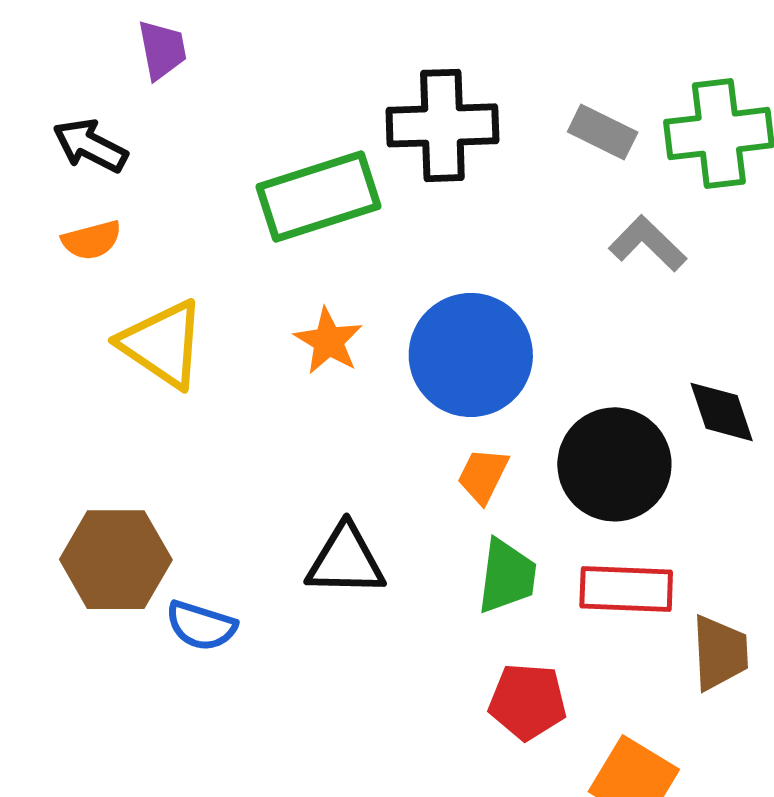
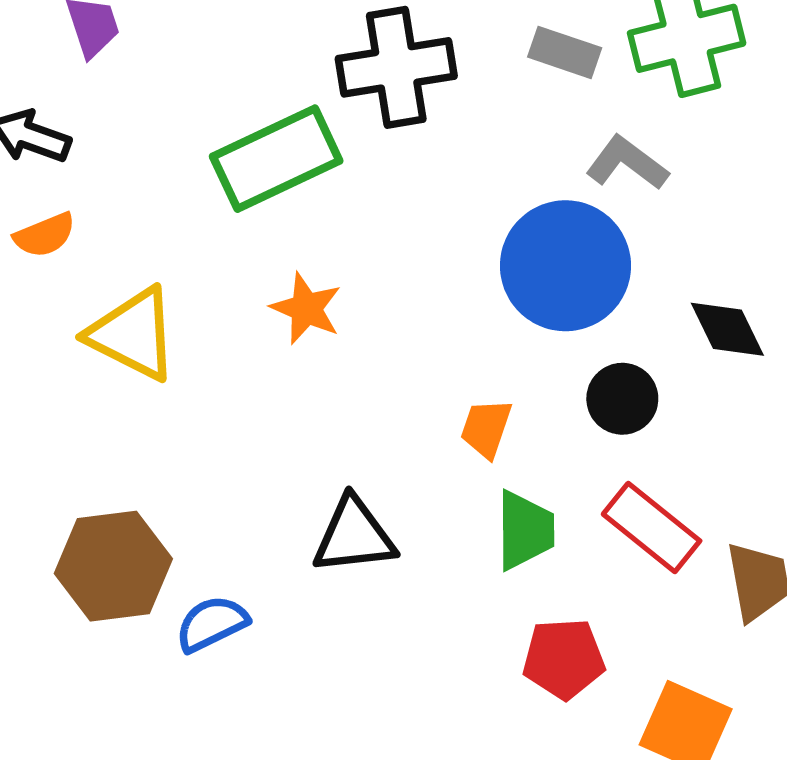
blue circle: (471, 355) -> (565, 266), moved
black circle: (614, 464) -> (622, 399), size x0.6
red rectangle: (626, 589) -> (652, 528), turned 44
blue semicircle: (201, 626) -> (212, 624), turned 144

